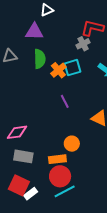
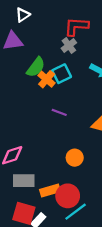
green semicircle: (40, 59) -> (36, 67), moved, turned 48
purple line: (65, 101) -> (59, 112), turned -32
orange rectangle: (57, 159) -> (50, 190), moved

